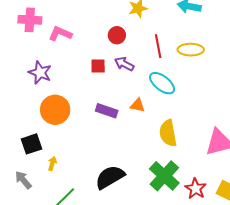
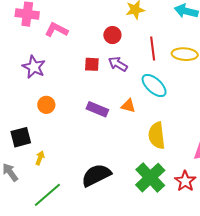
orange circle: (55, 110) -> (46, 105), size x0.6
red star: (196, 189) -> (185, 181), moved

